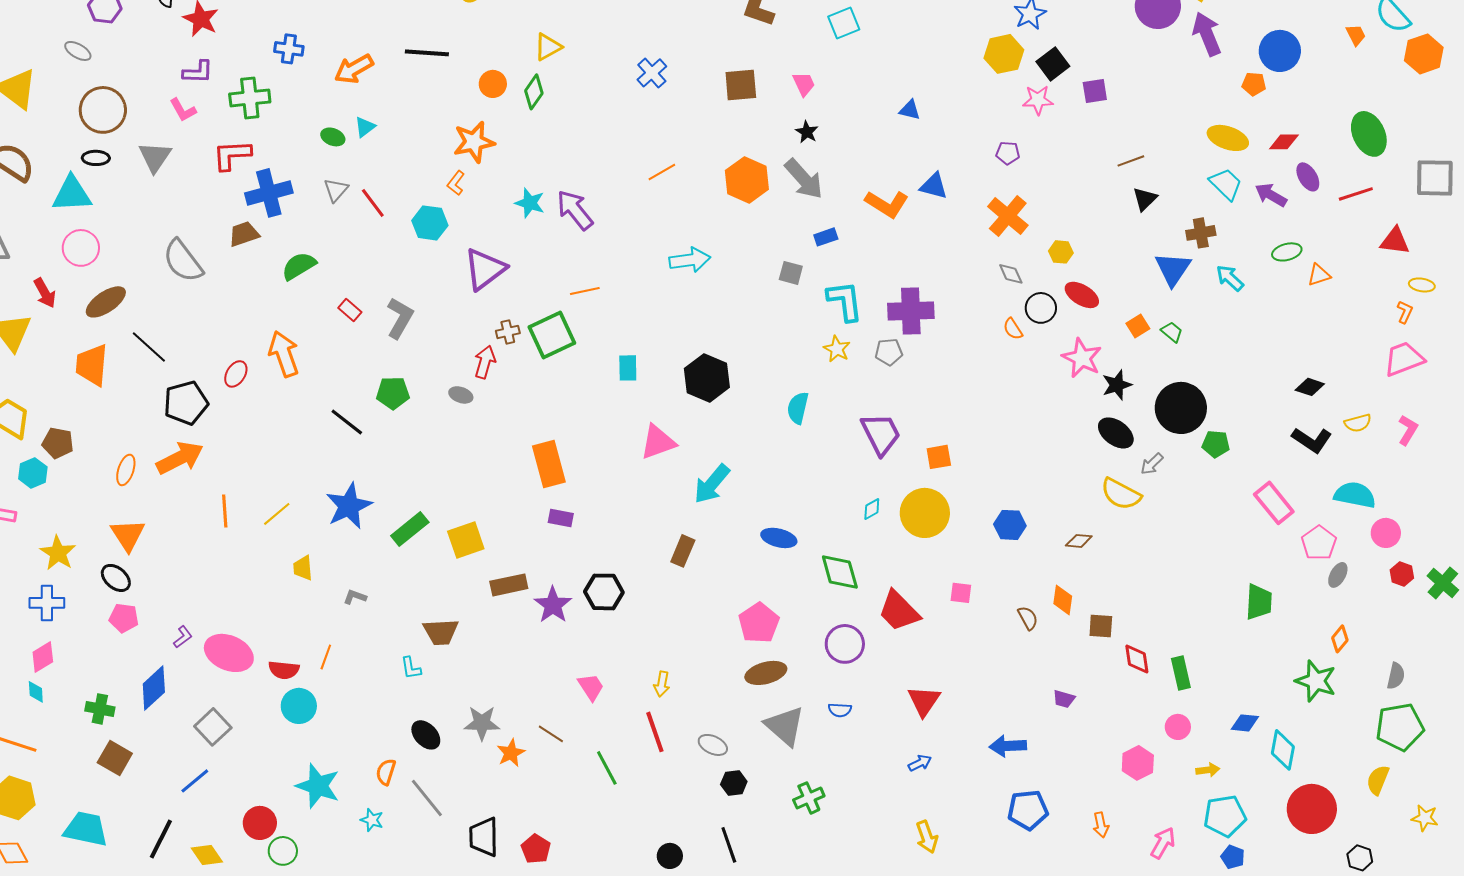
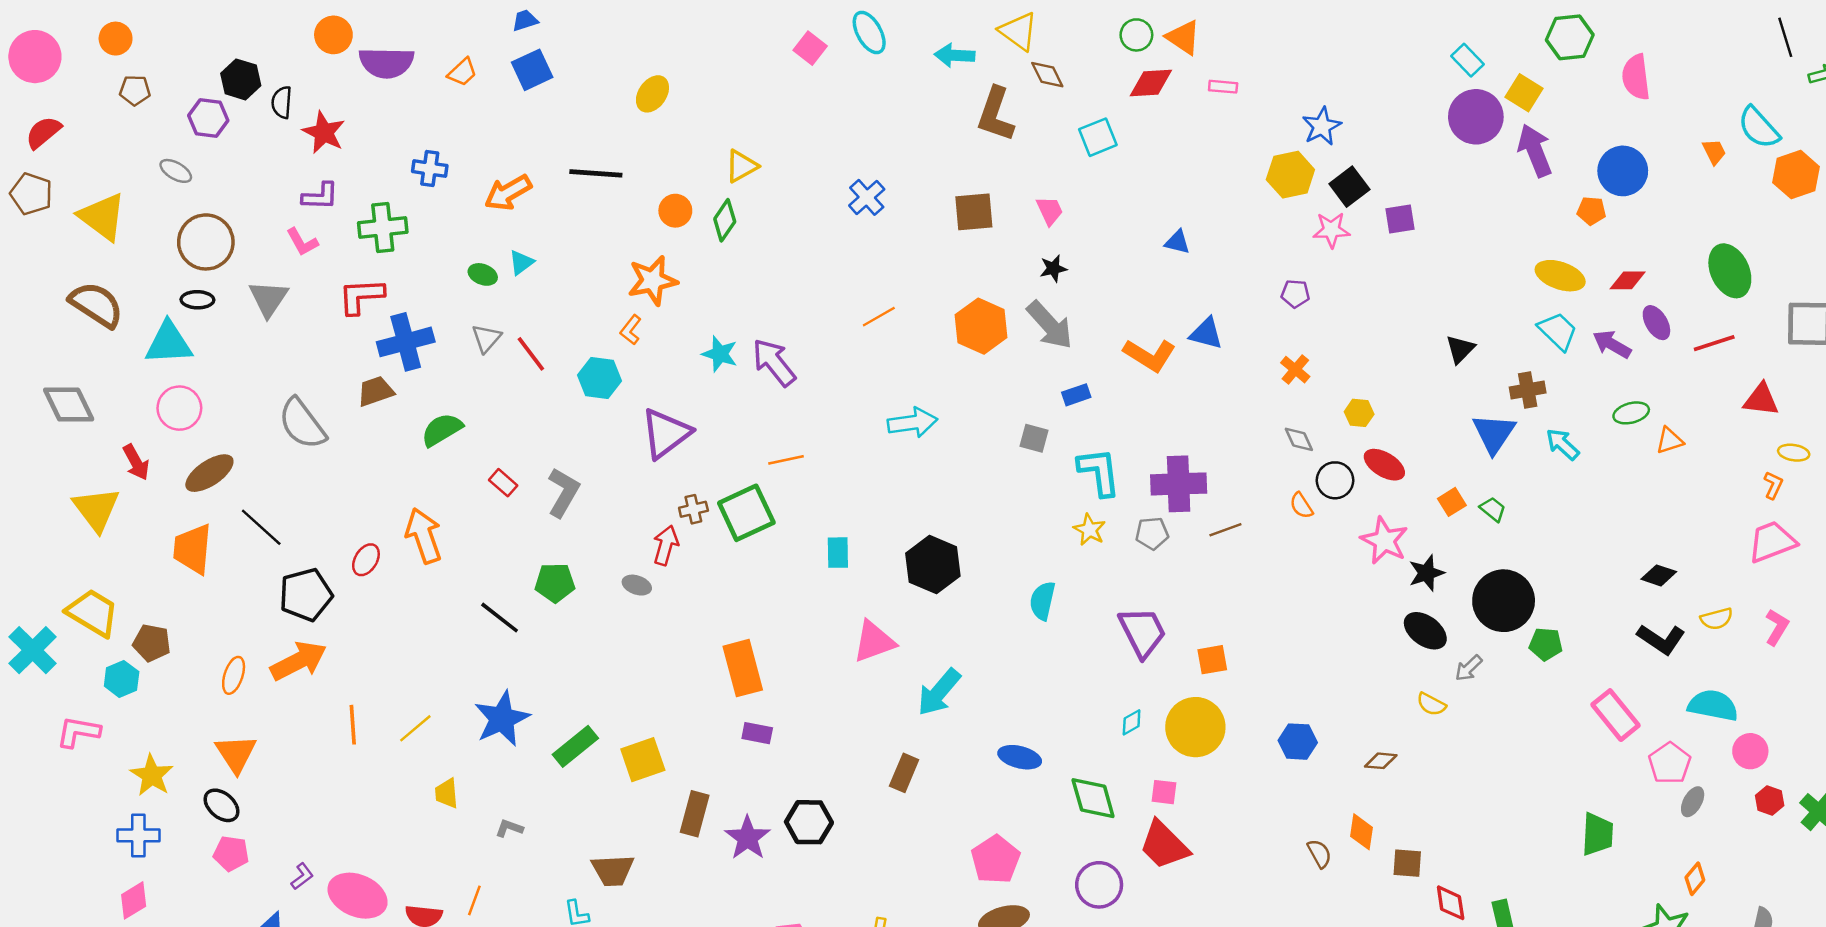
black star: (807, 132) -> (1053, 268), turned 30
brown line: (1131, 161) -> (1225, 530), moved
orange cross: (1008, 216) -> (1295, 370), size x0.6
yellow semicircle: (1121, 494) -> (1431, 704), size x0.6
brown rectangle: (509, 585) -> (695, 814), turned -63
pink square: (961, 593) -> (1164, 792), moved

